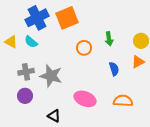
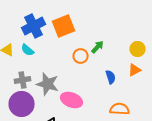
green arrow: (109, 39) -> (98, 47), moved, turned -128
purple circle: (25, 96) -> (22, 104), size x1.6
pink ellipse: (85, 99) -> (72, 100), moved

